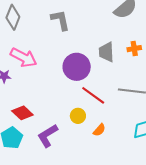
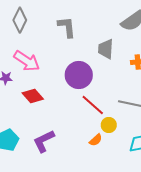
gray trapezoid: (106, 52) -> (106, 49), moved
red diamond: (22, 113) -> (33, 96), moved
yellow circle: (78, 116) -> (109, 125), moved

